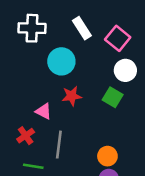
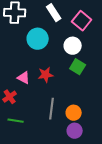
white circle: (125, 70) -> (73, 46), moved
red star: (72, 96) -> (46, 75), moved
gray line: (59, 145) -> (52, 109), moved

